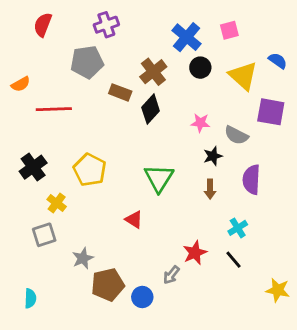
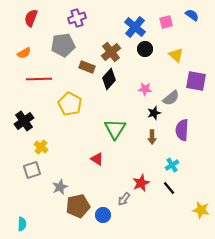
blue semicircle: (278, 61) -> (192, 15), moved
yellow triangle: (243, 76) -> (176, 55), size x0.7
orange semicircle: (21, 84) -> (24, 53), moved
gray semicircle: (236, 135) -> (171, 98), turned -66
yellow pentagon: (90, 170) -> (70, 104), moved
cyan semicircle: (30, 298) -> (22, 224), moved

